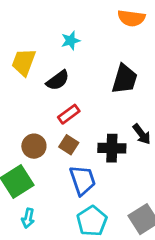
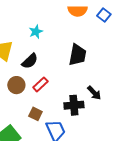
brown square: (69, 145) -> (35, 114), moved
brown circle: (34, 146) -> (16, 85), moved

